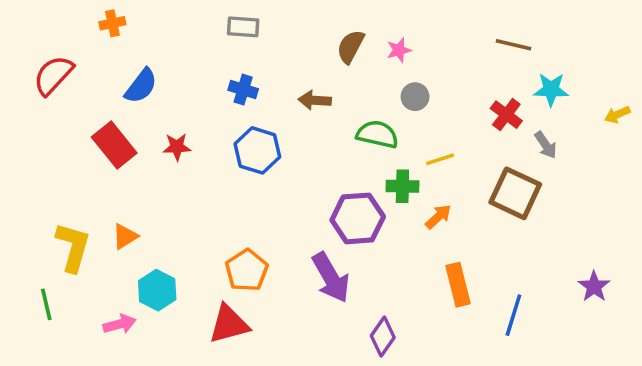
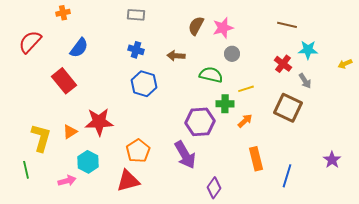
pink star: (399, 50) -> (223, 28), size x1.5
red star: (177, 147) -> (99, 122), moved, size x1.8

